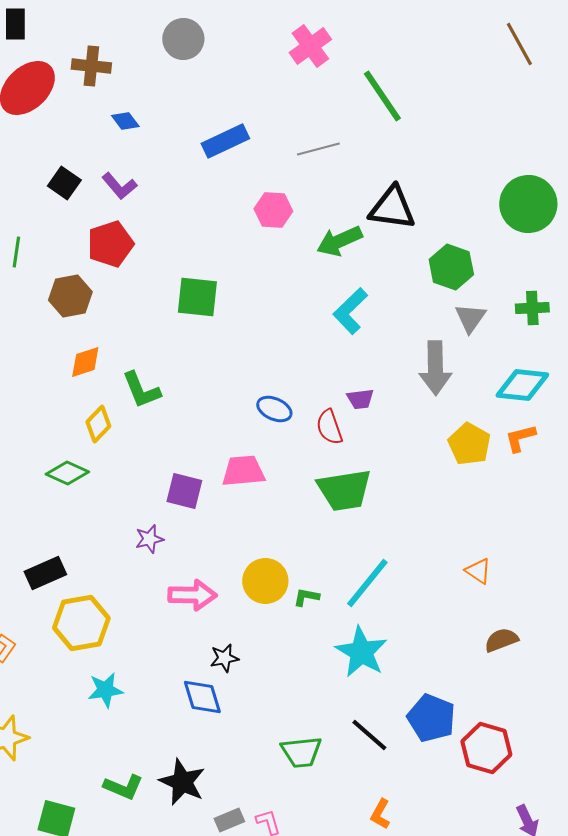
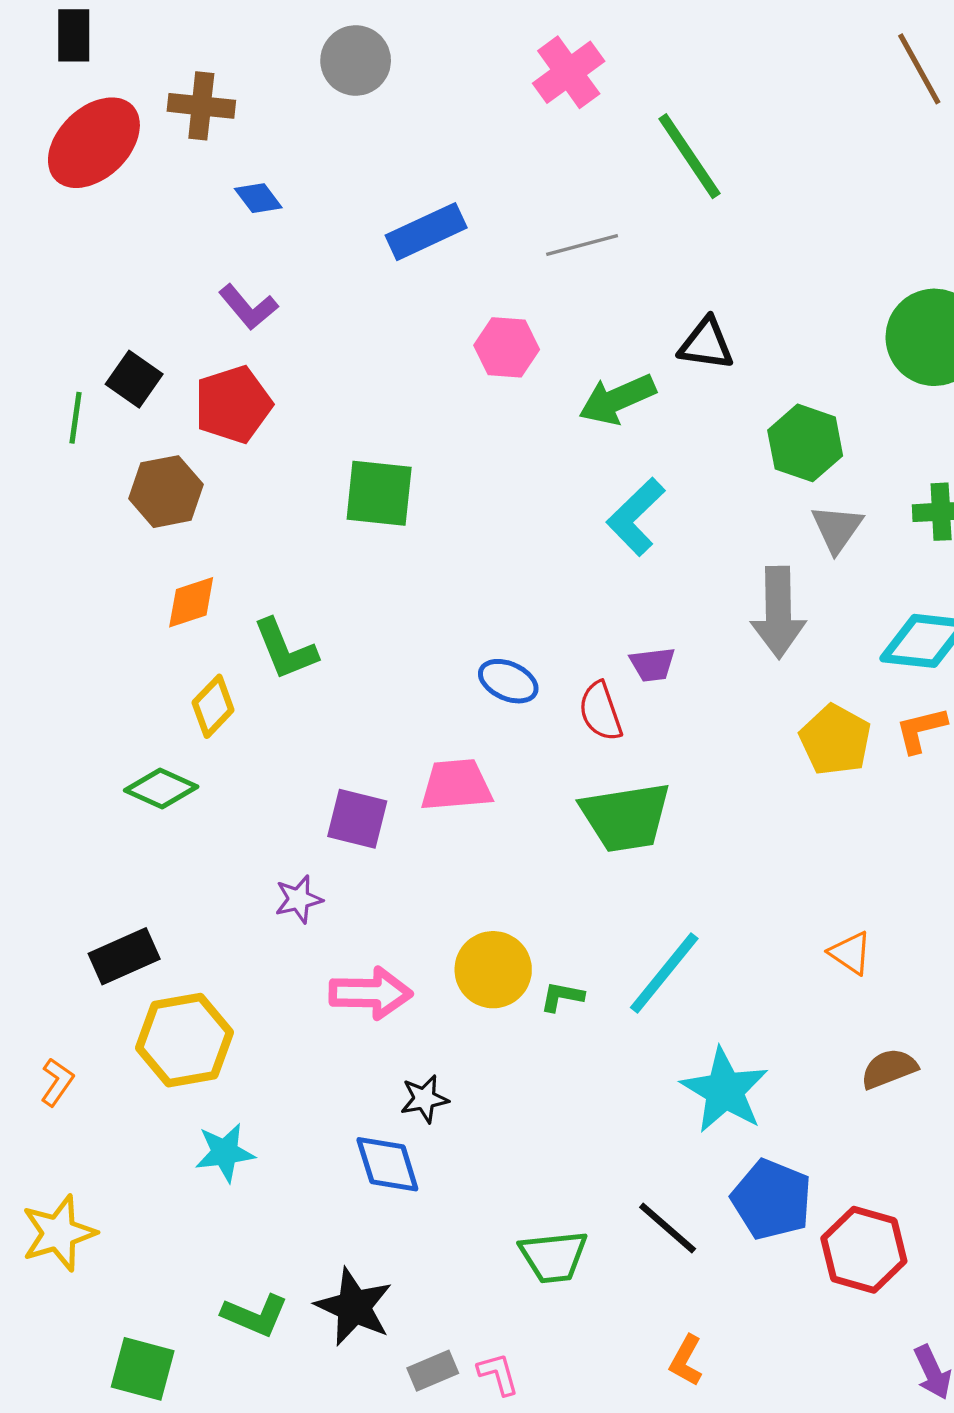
black square: (64, 183) -> (134, 379), moved
black triangle: (392, 208) -> (706, 344), size x0.7
cyan star: (361, 652) -> (725, 1090), moved

